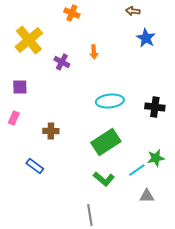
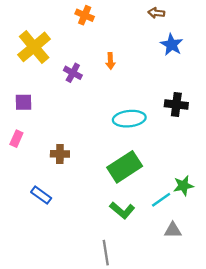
black cross: (155, 107) -> (176, 105), moved

